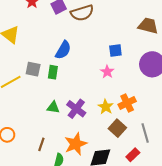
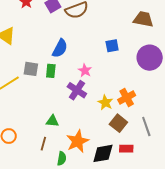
pink star: (107, 72) -> (85, 71), moved
green triangle: (53, 107) -> (52, 121), moved
purple cross: (76, 109) -> (77, 90), moved
red rectangle: (133, 155) -> (126, 149), moved, turned 48

